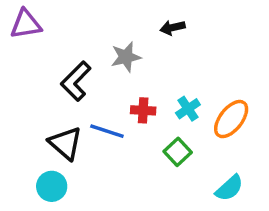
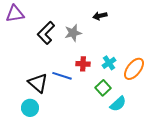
black L-shape: (76, 81) -> (46, 33), moved
cyan semicircle: (229, 188) -> (118, 104), moved

